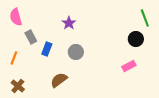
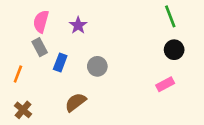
pink semicircle: (16, 17) -> (41, 22), moved, turned 30
green line: (145, 18) -> (170, 16), moved
purple star: (69, 23) -> (78, 25), moved

